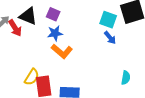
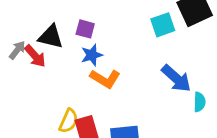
cyan square: (108, 20) -> (163, 25), turned -30
blue arrow: (110, 38) -> (176, 78), moved, size x1.6

